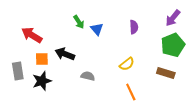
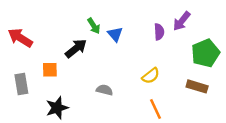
purple arrow: (173, 18) -> (182, 21), moved
red arrow: (32, 35) -> (20, 38), moved
black arrow: (65, 54) -> (76, 48), moved, turned 120
black star: (42, 81) -> (57, 108), moved

